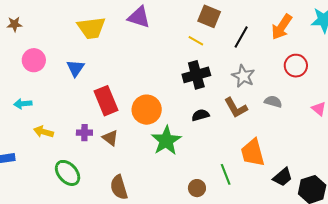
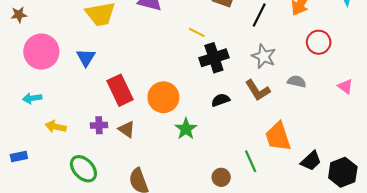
yellow line: (196, 41) -> (197, 32), moved
pink circle: (34, 60) -> (41, 52), size x1.4
green star: (166, 141) -> (186, 129), size x0.7

